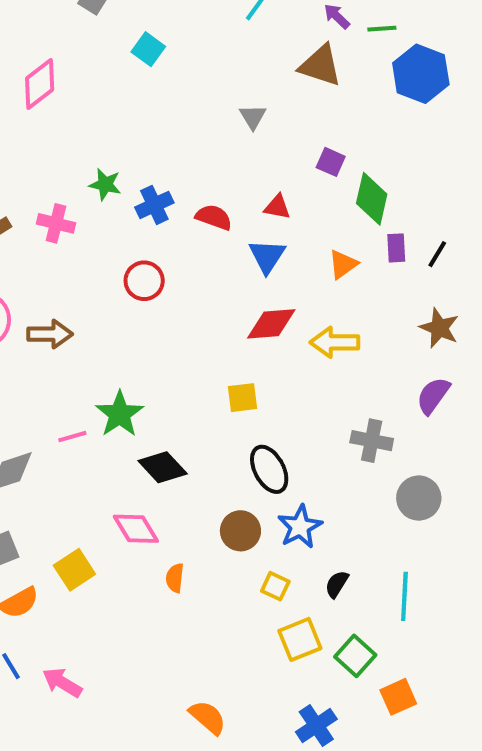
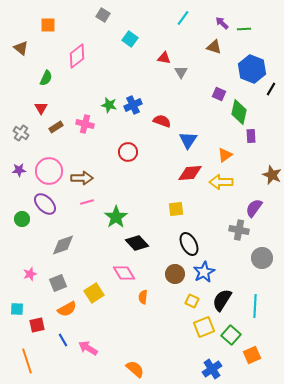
brown triangle: (320, 66) -> (214, 47), size x0.7
blue hexagon: (421, 74) -> (252, 69), moved
blue cross: (154, 205) -> (133, 105), moved
red triangle: (277, 207) -> (164, 58), moved
black line: (437, 254) -> (271, 89), moved
orange triangle: (343, 264) -> (225, 155), moved
purple semicircle: (433, 396) -> (254, 208), moved
pink line: (72, 437) -> (87, 202), moved
black semicircle: (337, 584) -> (222, 300), size x1.6
orange semicircle: (208, 717) -> (135, 369), moved

